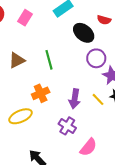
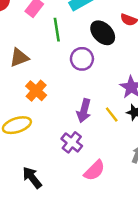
purple circle: (96, 58) -> (82, 59), moved
green line: (49, 60) -> (57, 30), moved
orange cross: (41, 93) -> (36, 91), moved, turned -30

